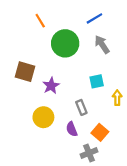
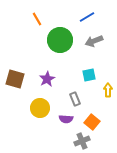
gray arrow: (102, 44) -> (94, 41), turned -78
brown square: (25, 72) -> (15, 79), moved
purple semicircle: (72, 129) -> (66, 119), turned -64

